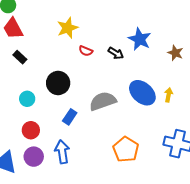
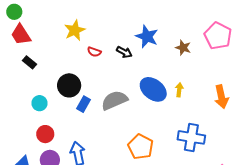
blue rectangle: (70, 117) -> (84, 104), moved

